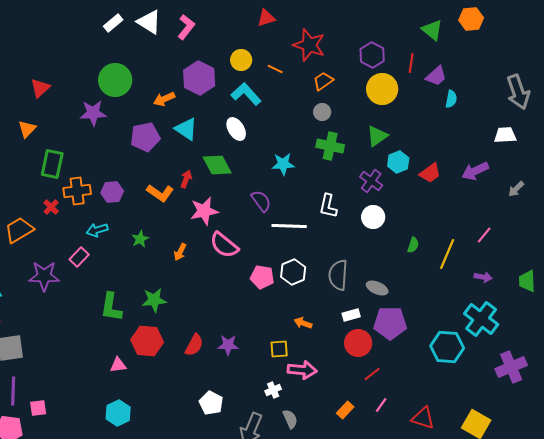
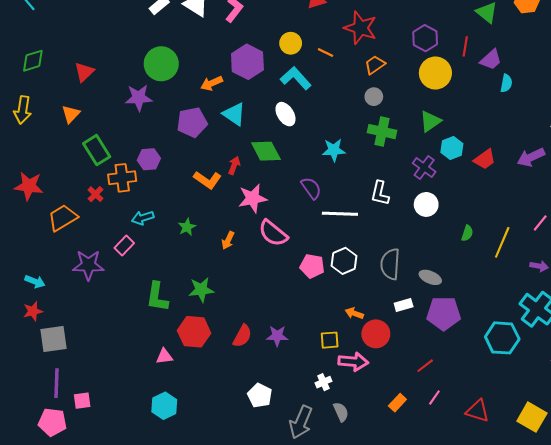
green rectangle: (52, 164) -> (97, 150), turned -44
purple hexagon: (112, 192) -> (149, 159), moved
red circle: (358, 343) -> (376, 334), moved

